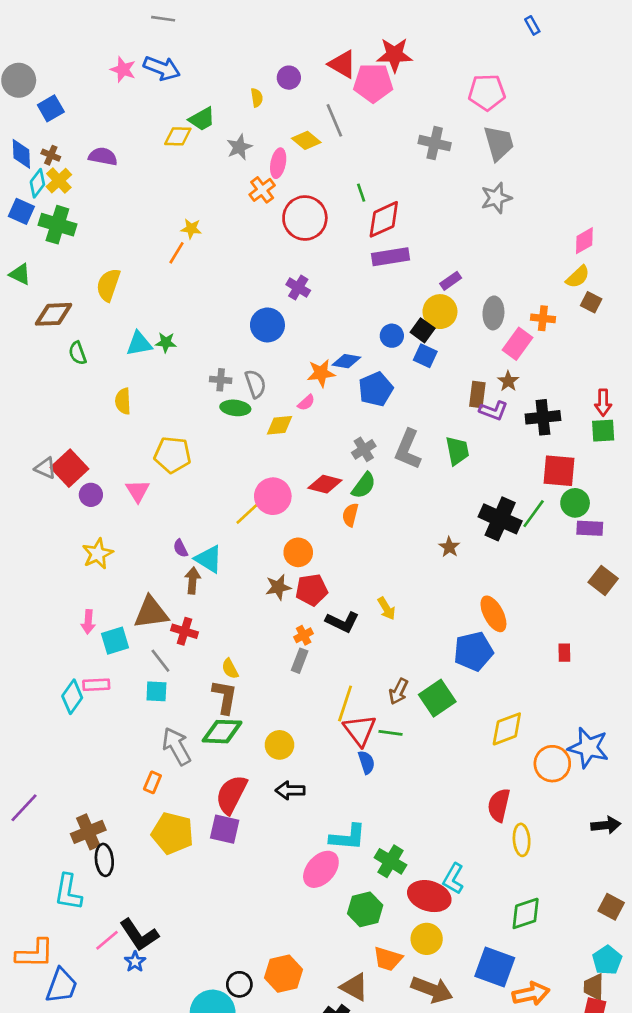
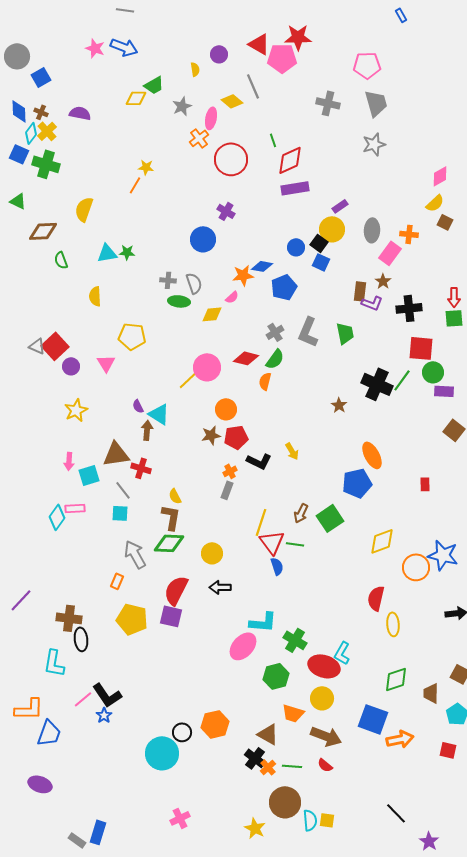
brown cross: (88, 832) -> (69, 618), turned 30
brown trapezoid: (594, 987) -> (431, 693), moved

